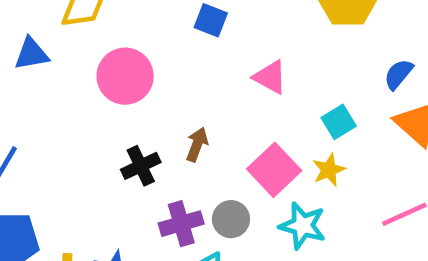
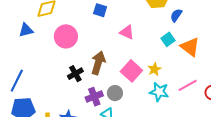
blue semicircle: (399, 74) -> (176, 15), moved
cyan square: (339, 122) -> (168, 39), moved
brown arrow: (197, 144) -> (98, 63), size x1.6
cyan star: (303, 226) -> (159, 92), moved

